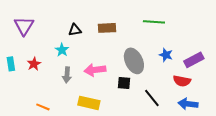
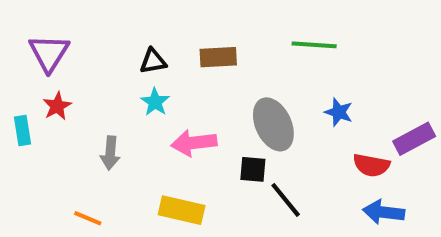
cyan star: (62, 50) -> (155, 102), moved
purple rectangle: (194, 60) -> (414, 139), moved
red star: (34, 64) -> (57, 106), moved
gray arrow: (67, 75) -> (110, 153), moved
black line: (152, 98) -> (286, 200), moved

